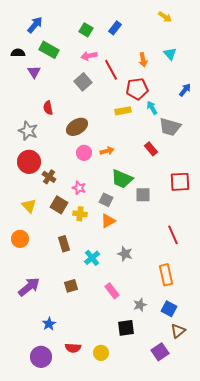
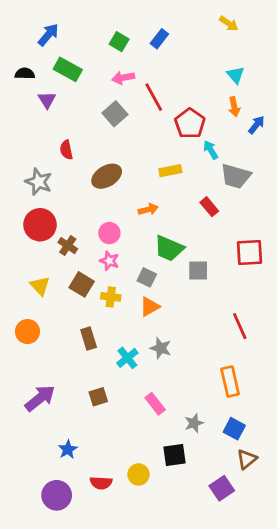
orange arrow: (143, 60) -> (234, 107), moved
red pentagon: (137, 89) -> (190, 123), turned -30
yellow rectangle: (123, 111) -> (170, 171), moved
pink circle: (84, 153) -> (109, 233), moved
gray star: (125, 254) -> (161, 348), moved
yellow circle: (101, 353) -> (138, 474), moved

